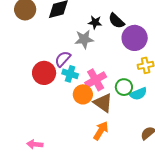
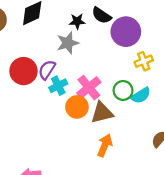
red circle: (44, 73) -> (23, 71), moved
cyan cross: (70, 74) -> (58, 86), turned -35
brown triangle: (103, 103) -> (102, 113), turned -40

